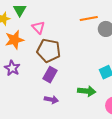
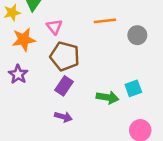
orange line: (89, 19) -> (105, 21), moved
green arrow: (87, 91) -> (108, 97), moved

